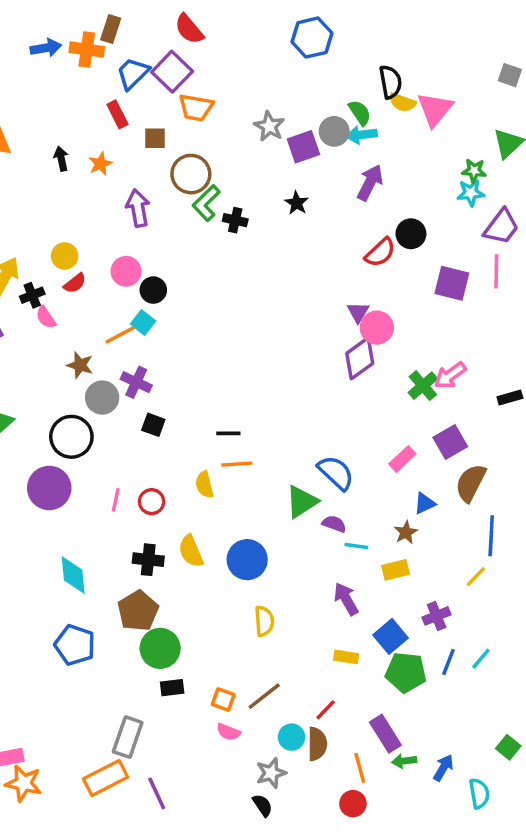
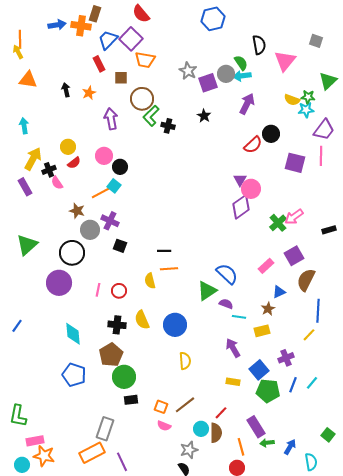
gray square: (510, 75) -> (316, 41), moved
yellow semicircle: (402, 102) -> (292, 100), moved

